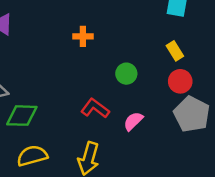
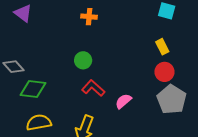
orange cross: (83, 36) -> (89, 17), moved
green circle: (126, 74) -> (83, 60), moved

